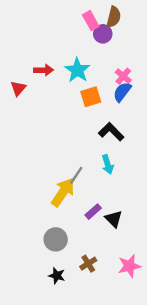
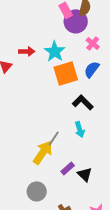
purple circle: (103, 34) -> (76, 21), size x1.5
pink cross: (123, 76) -> (93, 43), moved
orange square: (91, 97) -> (66, 73), size x1.4

